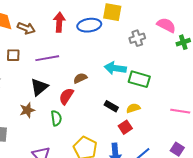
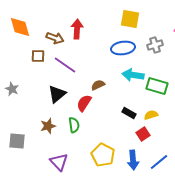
blue ellipse: (89, 25) -> (123, 48), moved
brown arrow: (26, 28) -> (55, 38), moved
brown square: (13, 55) -> (38, 56), moved
purple line: (47, 58) -> (65, 65), turned 45
brown star: (27, 110) -> (48, 126), moved

